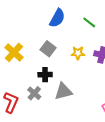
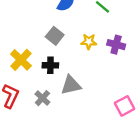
yellow cross: (14, 52) -> (21, 60), moved
gray cross: (34, 93) -> (42, 98), moved

